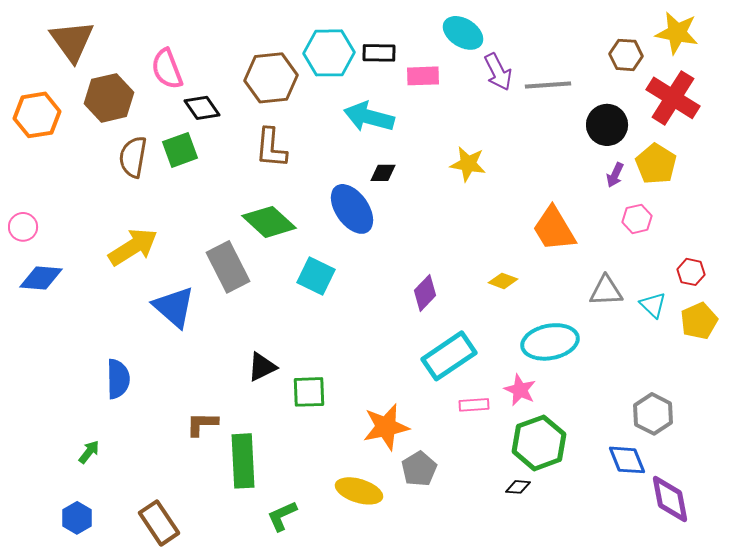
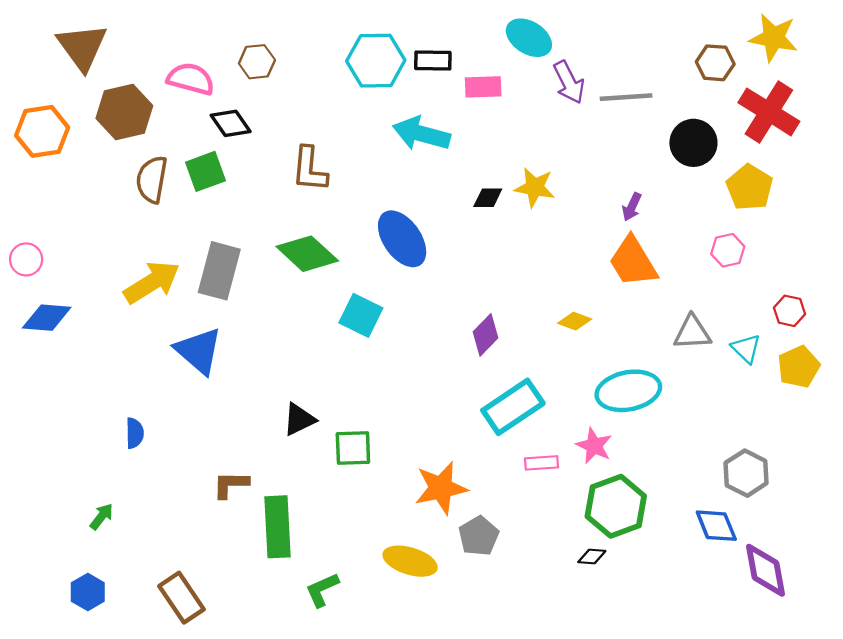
pink semicircle: (167, 69) -> (191, 79), turned 126
brown hexagon: (271, 78) -> (257, 62), moved, size x0.6
black diamond: (383, 173) -> (488, 198), moved
purple arrow: (615, 175) -> (632, 207), moved
gray rectangle: (228, 267) -> (219, 271), moved, turned 42
blue semicircle: (118, 379) -> (135, 433), size x0.7

